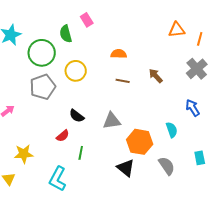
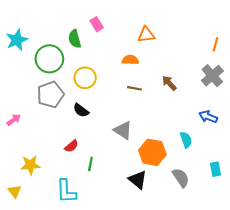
orange triangle: (177, 30) -> (146, 35), moved
blue arrow: (193, 108) -> (208, 117), turned -36
black semicircle: (77, 116) -> (81, 110), moved
gray triangle: (112, 121) -> (123, 130), turned 42
cyan L-shape: (58, 179) -> (66, 191), turned -30

